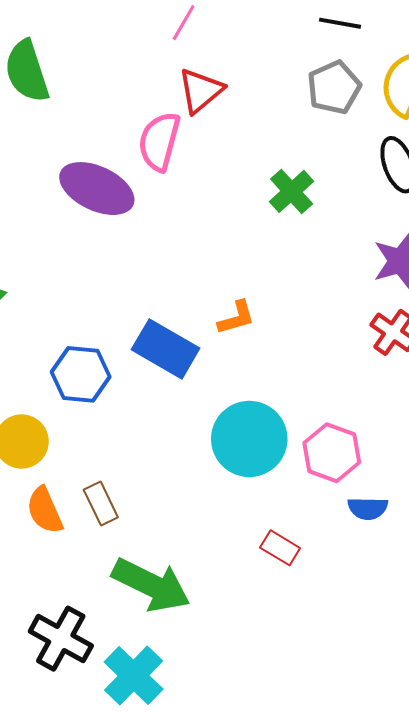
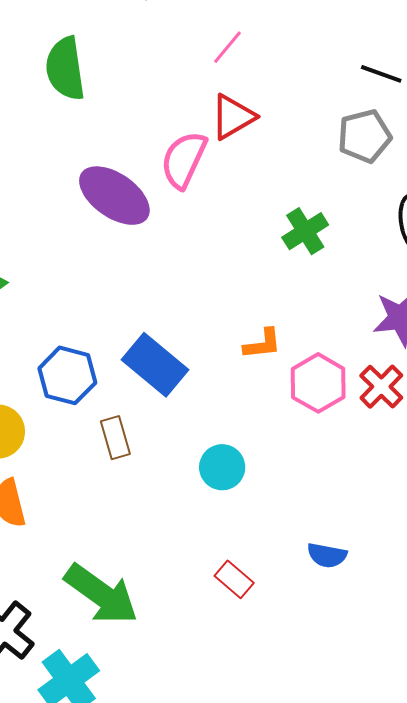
orange L-shape: (236, 318) -> (262, 344), moved
cyan circle: (249, 439) -> (222, 467), size x0.6
pink hexagon: (332, 453) -> (318, 383), moved
brown rectangle: (101, 503) -> (115, 438), moved

